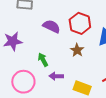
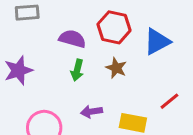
green arrow: (43, 60) -> (77, 70), moved, turned -128

